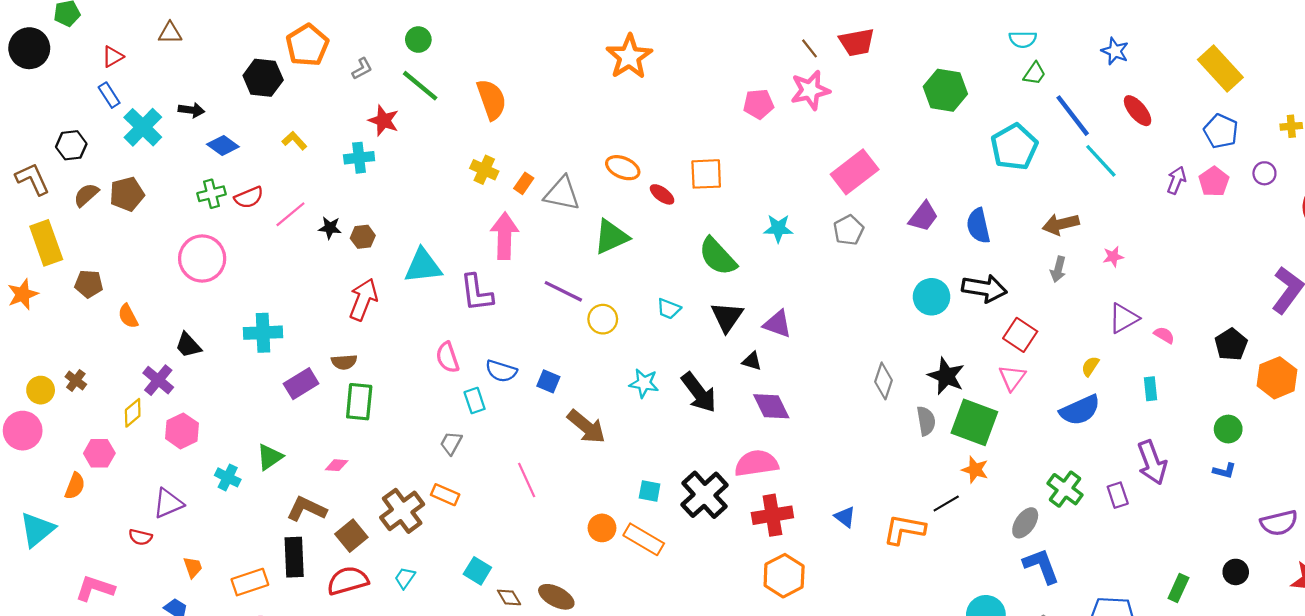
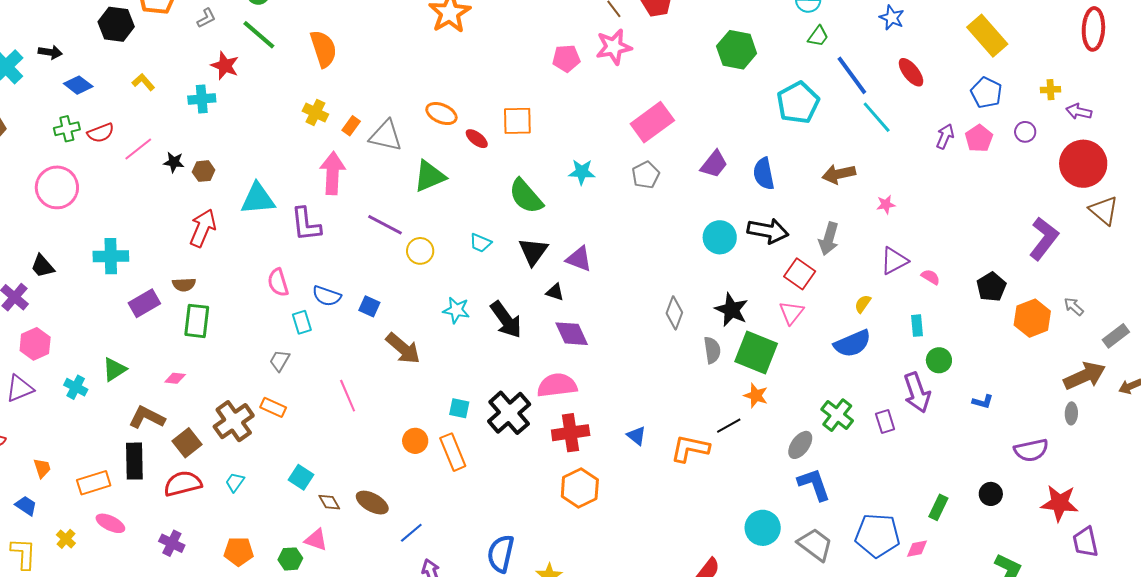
gray arrow: (1058, 269) -> (829, 239), moved, size x1.4
green circle: (1228, 429) -> (939, 360), moved
purple triangle: (168, 503) -> (20, 388), moved
orange rectangle: (644, 539) -> (453, 452), turned 36

